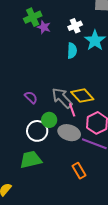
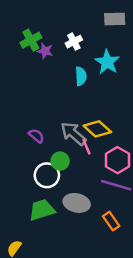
white cross: (75, 26) -> (74, 42), moved
gray ellipse: (69, 133) -> (77, 203), moved
orange rectangle: (79, 171) -> (111, 221), moved

